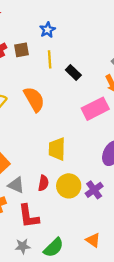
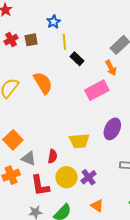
yellow line: (50, 59) -> (64, 42), moved
yellow trapezoid: (57, 149) -> (79, 141), moved, turned -95
yellow circle: (69, 186) -> (66, 177), moved
purple cross: (94, 190) -> (89, 177), moved

